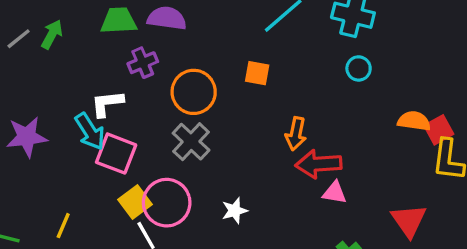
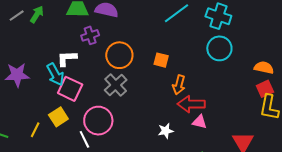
cyan circle: (359, 68) -> (219, 48), size x1.6
orange square: (257, 73) -> (161, 60), moved
orange semicircle: (414, 121) -> (264, 68), moved
yellow square: (135, 202) -> (58, 117), moved
white star: (235, 211) -> (166, 131), moved

